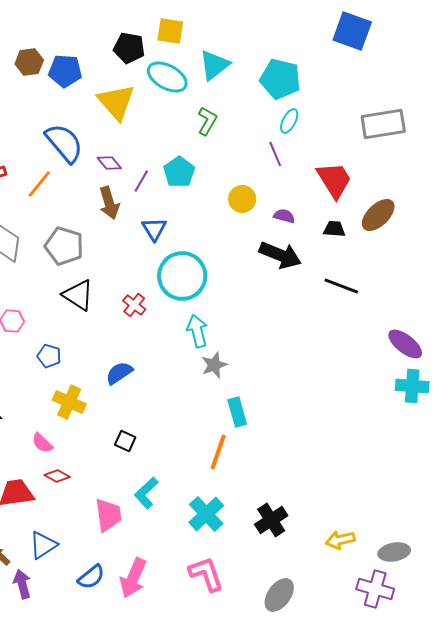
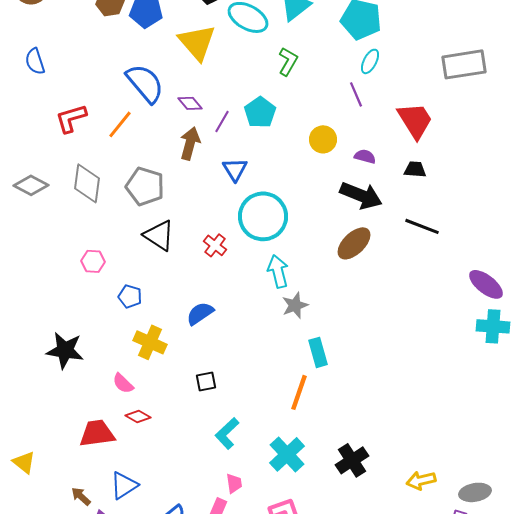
brown arrow: (109, 203) -> (190, 143), turned -148
brown ellipse: (378, 215) -> (354, 243), moved
black square: (125, 441) -> (206, 381), turned -35
pink trapezoid: (108, 515) -> (234, 483), moved, size x0.6

